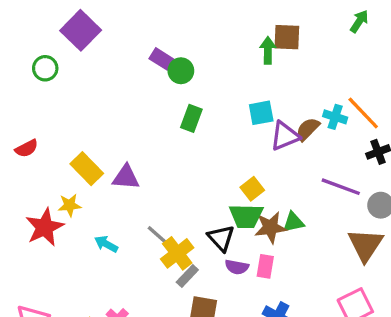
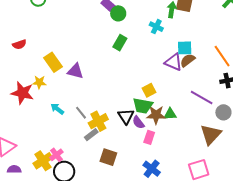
cyan square: (261, 113) -> (185, 48), moved
cyan cross: (335, 117) -> (156, 27), moved
purple triangle: (285, 136) -> (173, 62), turned 36
red star: (45, 227) -> (22, 93), turned 30
gray line: (157, 235) -> (81, 113), moved
purple semicircle: (237, 267) -> (138, 122), moved, turned 32
gray rectangle: (187, 276) -> (91, 135), moved

